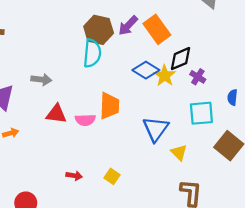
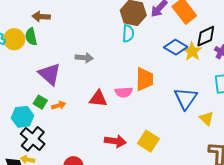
cyan semicircle: (92, 53) -> (128, 33), size x0.7
red triangle: (56, 114) -> (98, 99), moved
red arrow: (74, 176) -> (115, 141), size x1.5
yellow square: (112, 176) -> (148, 141), size x1.5

